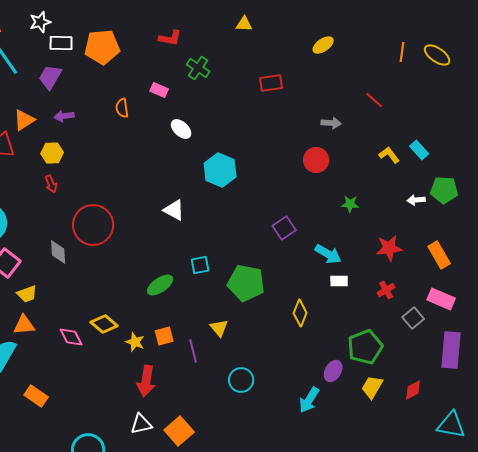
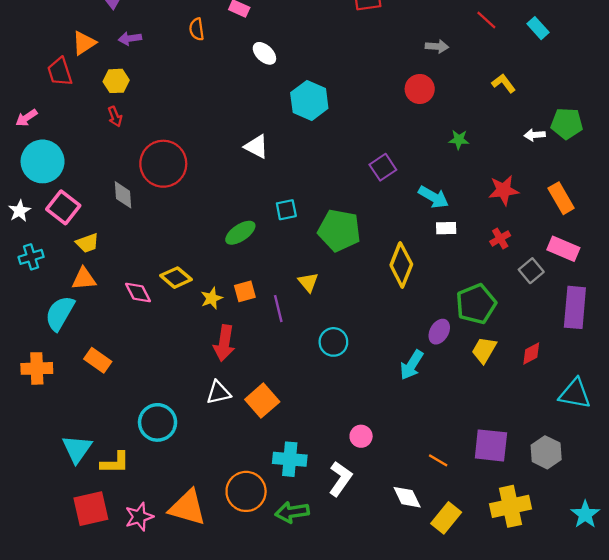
cyan rectangle: (419, 150) -> (538, 28), moved
yellow diamond: (300, 313) -> (401, 265), size x1.4
yellow star: (135, 342) -> (212, 298), turned 30

